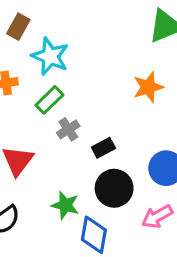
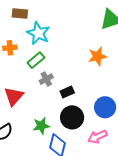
brown rectangle: (18, 27) -> (20, 13), turned 63
green star: (65, 205) -> (41, 126), turned -30

